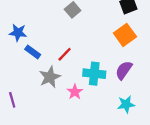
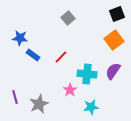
gray star: (50, 77) -> (39, 104), moved
cyan star: (126, 104) -> (91, 107), moved

